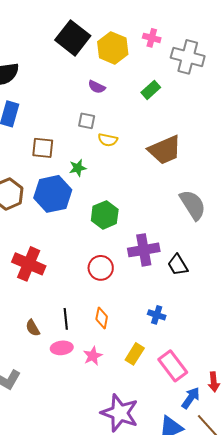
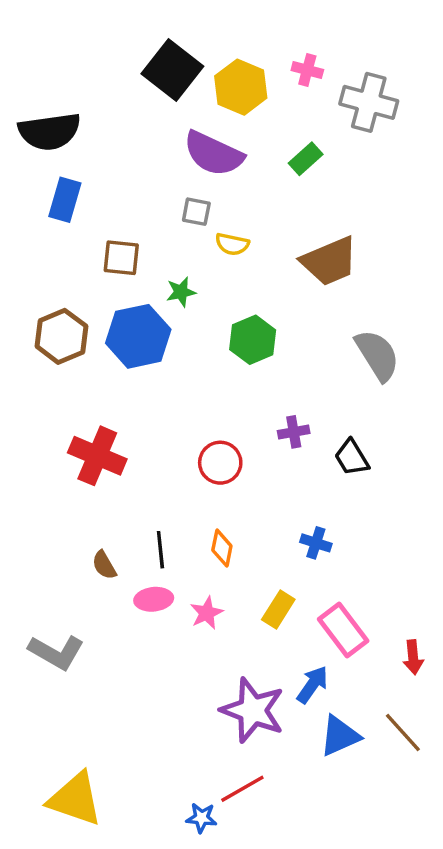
purple semicircle: (97, 87) -> (213, 154), size x2.0
green hexagon: (105, 215) -> (253, 340), moved
purple cross: (144, 250) -> (294, 432), size x0.6
blue arrow: (191, 398) -> (312, 685), moved

